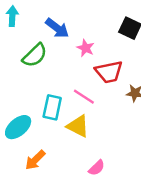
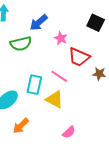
blue arrow: (57, 28) -> (39, 23), turned 102
green semicircle: (35, 55) -> (21, 44), turned 30
red trapezoid: (109, 72) -> (79, 57), turned 35

